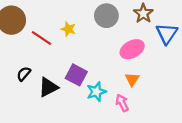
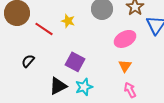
black triangle: (48, 87) -> (58, 86), moved
cyan star: (96, 92) -> (84, 87), moved
pink arrow: (122, 103) -> (130, 90), moved

